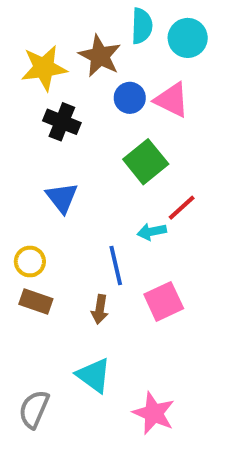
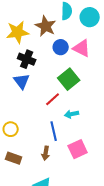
blue triangle: (62, 198) -> (22, 81), moved
red line: (182, 208) -> (53, 99), moved
brown rectangle: (36, 301) -> (14, 158), moved

